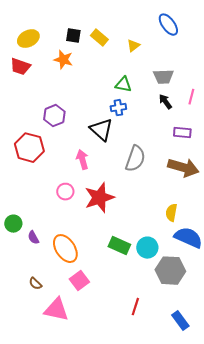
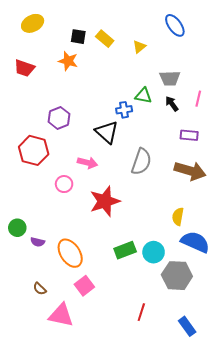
yellow ellipse: (28, 39) -> (33, 23), moved
green triangle: (123, 85) -> (143, 96), moved
pink arrow: (82, 160) -> (87, 163), turned 120
pink circle: (65, 192) -> (64, 184), moved
purple semicircle: (33, 238) -> (38, 242), turned -48
green rectangle: (119, 246) -> (125, 250), turned -45

